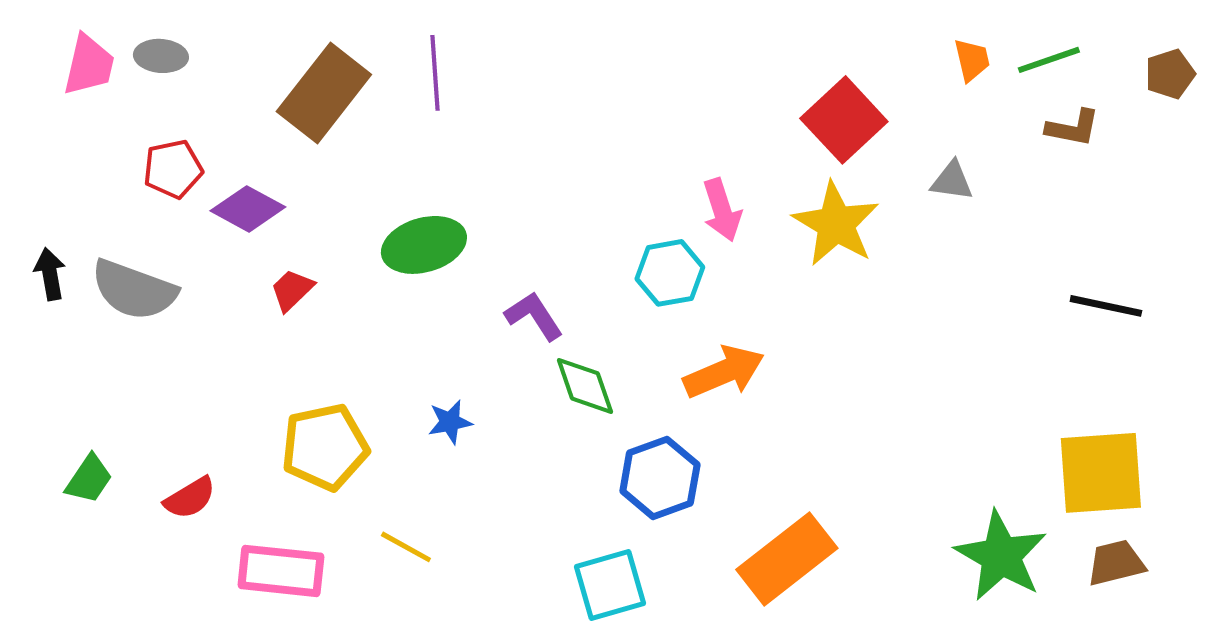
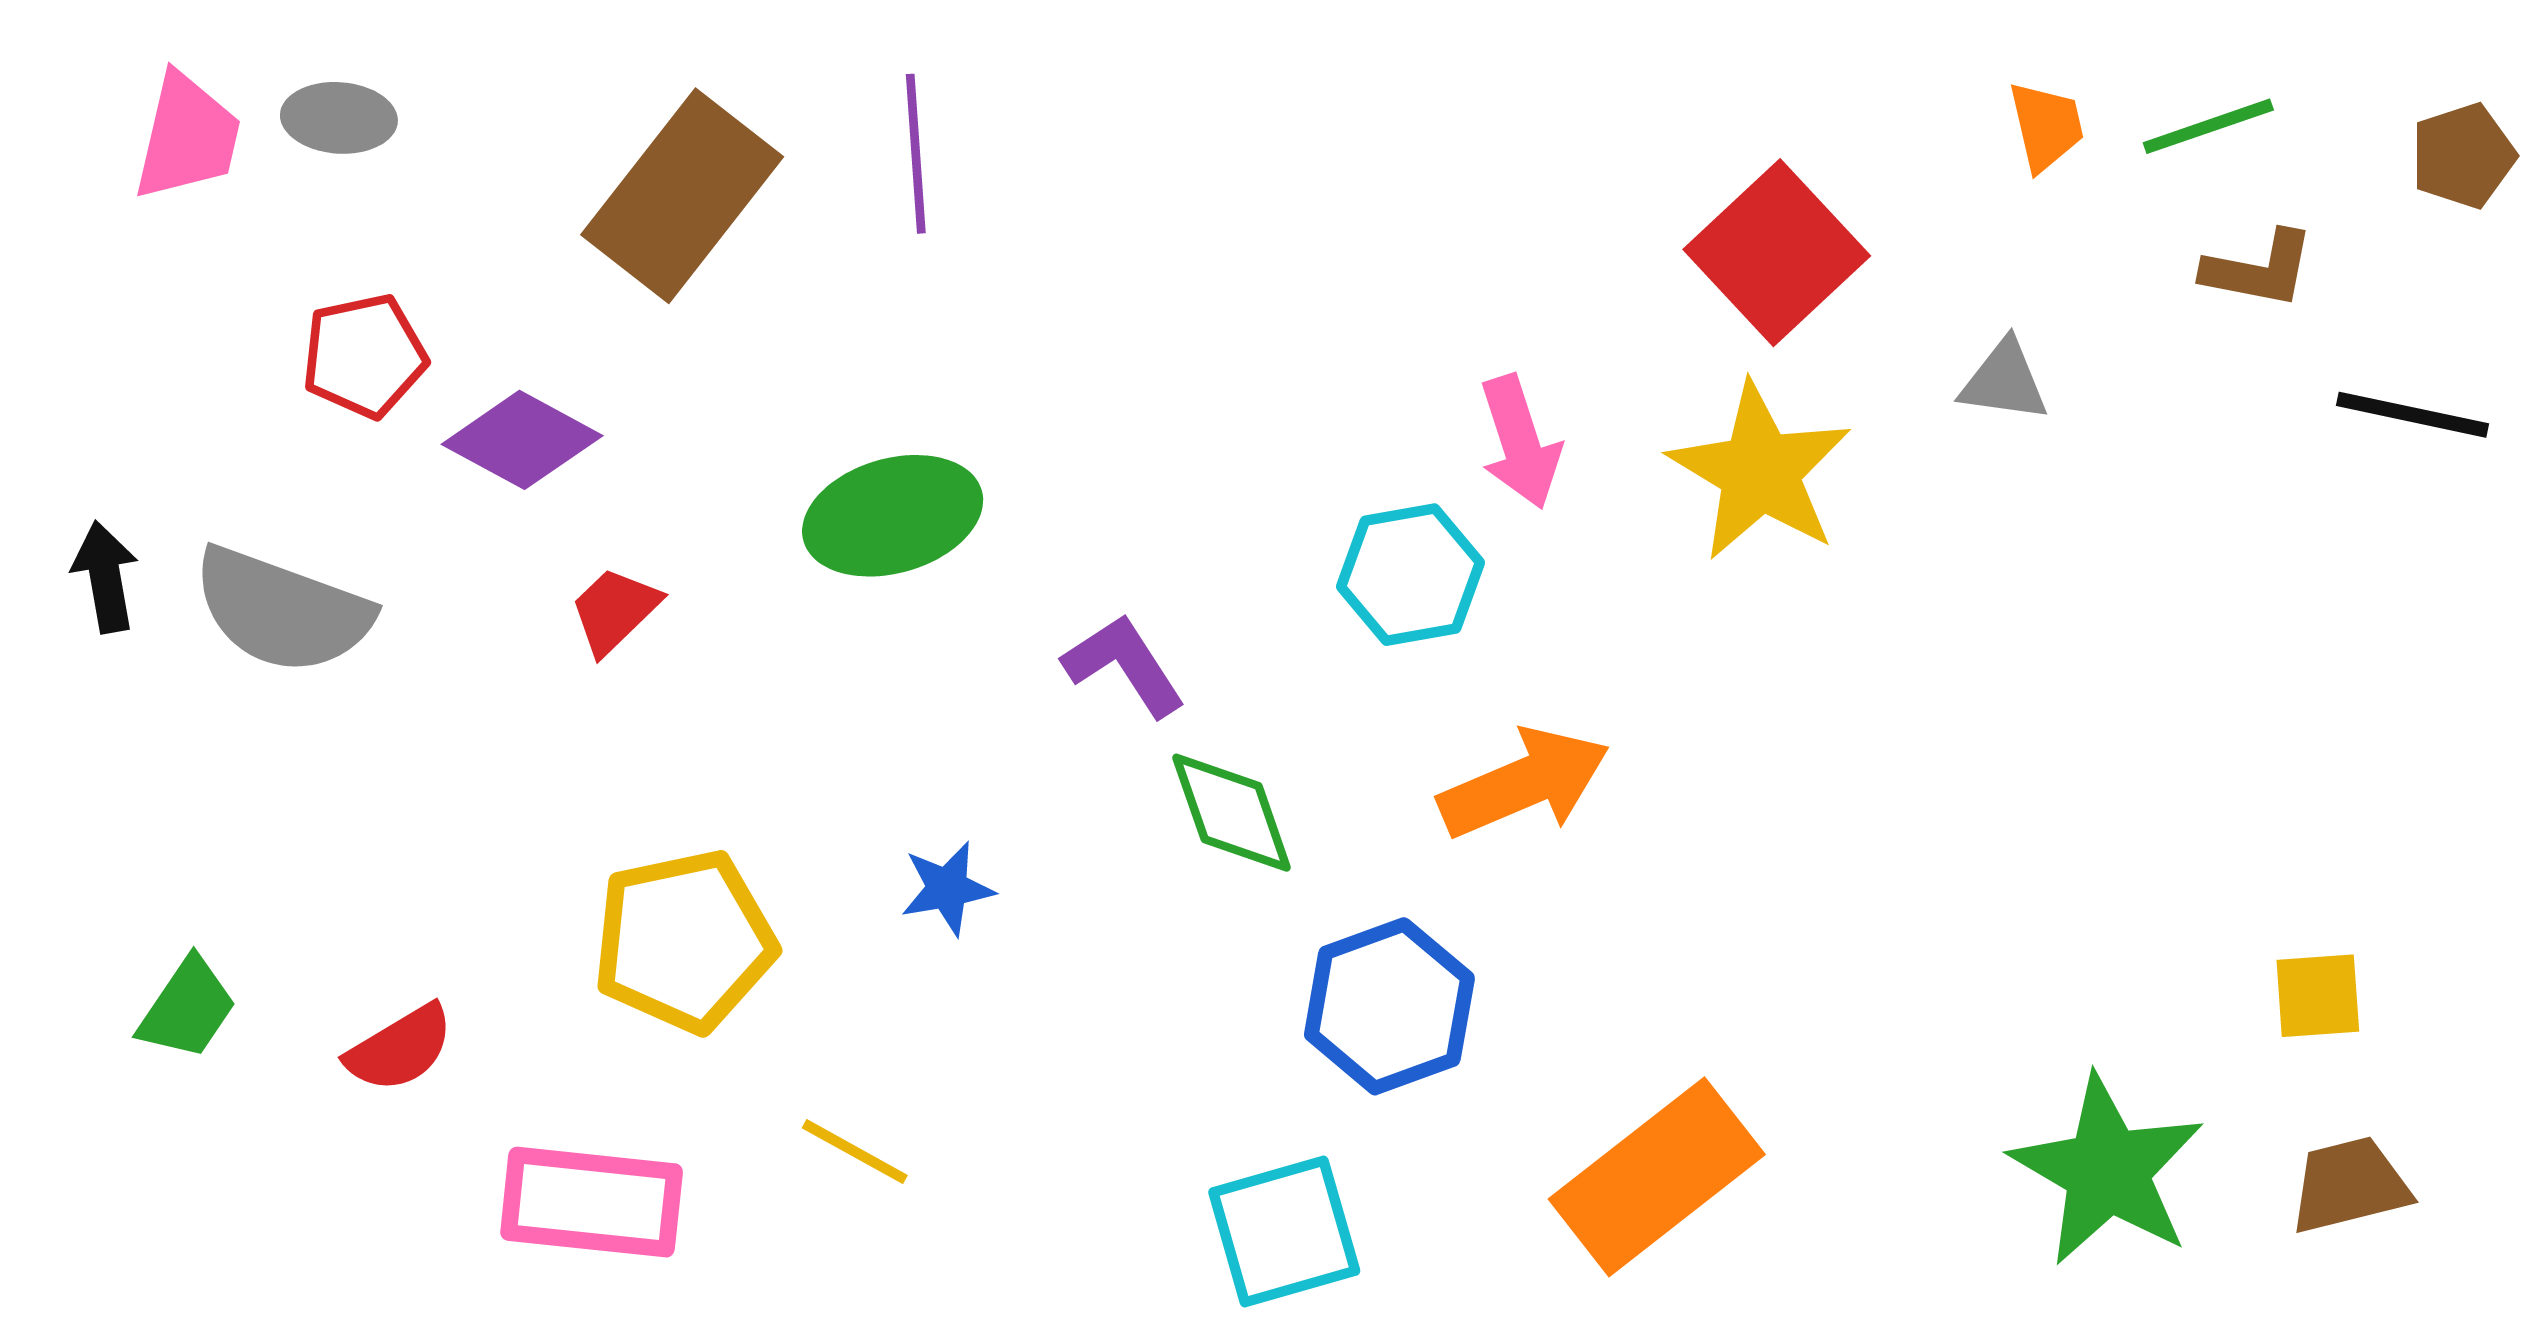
black line: (1106, 306) -> (2413, 415), moved
yellow square: (1101, 473) -> (2318, 996), size x0.5

